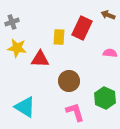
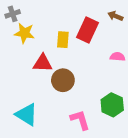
gray cross: (12, 22) -> (13, 14), moved
yellow star: (17, 48) -> (24, 33), moved
brown circle: (69, 81) -> (63, 80), moved

